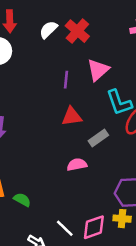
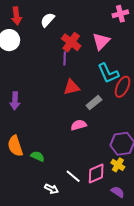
red cross: (77, 31) -> (71, 42), moved
pink triangle: (98, 70) -> (101, 41), moved
yellow cross: (122, 219) -> (118, 165), turned 32

